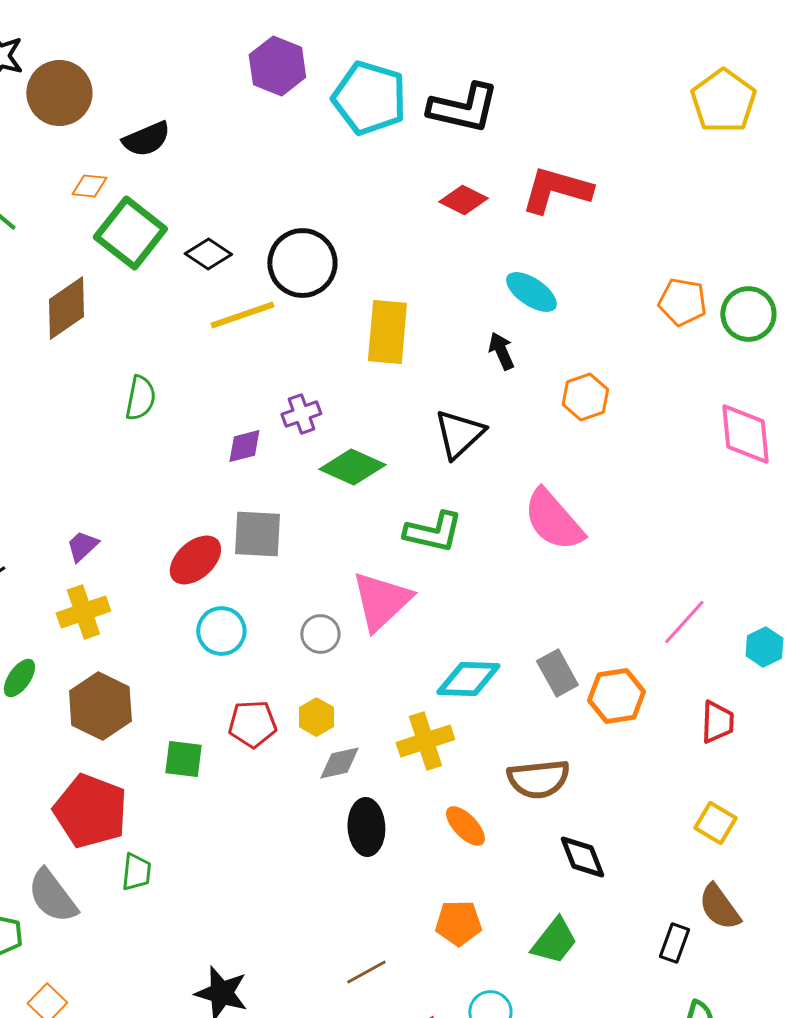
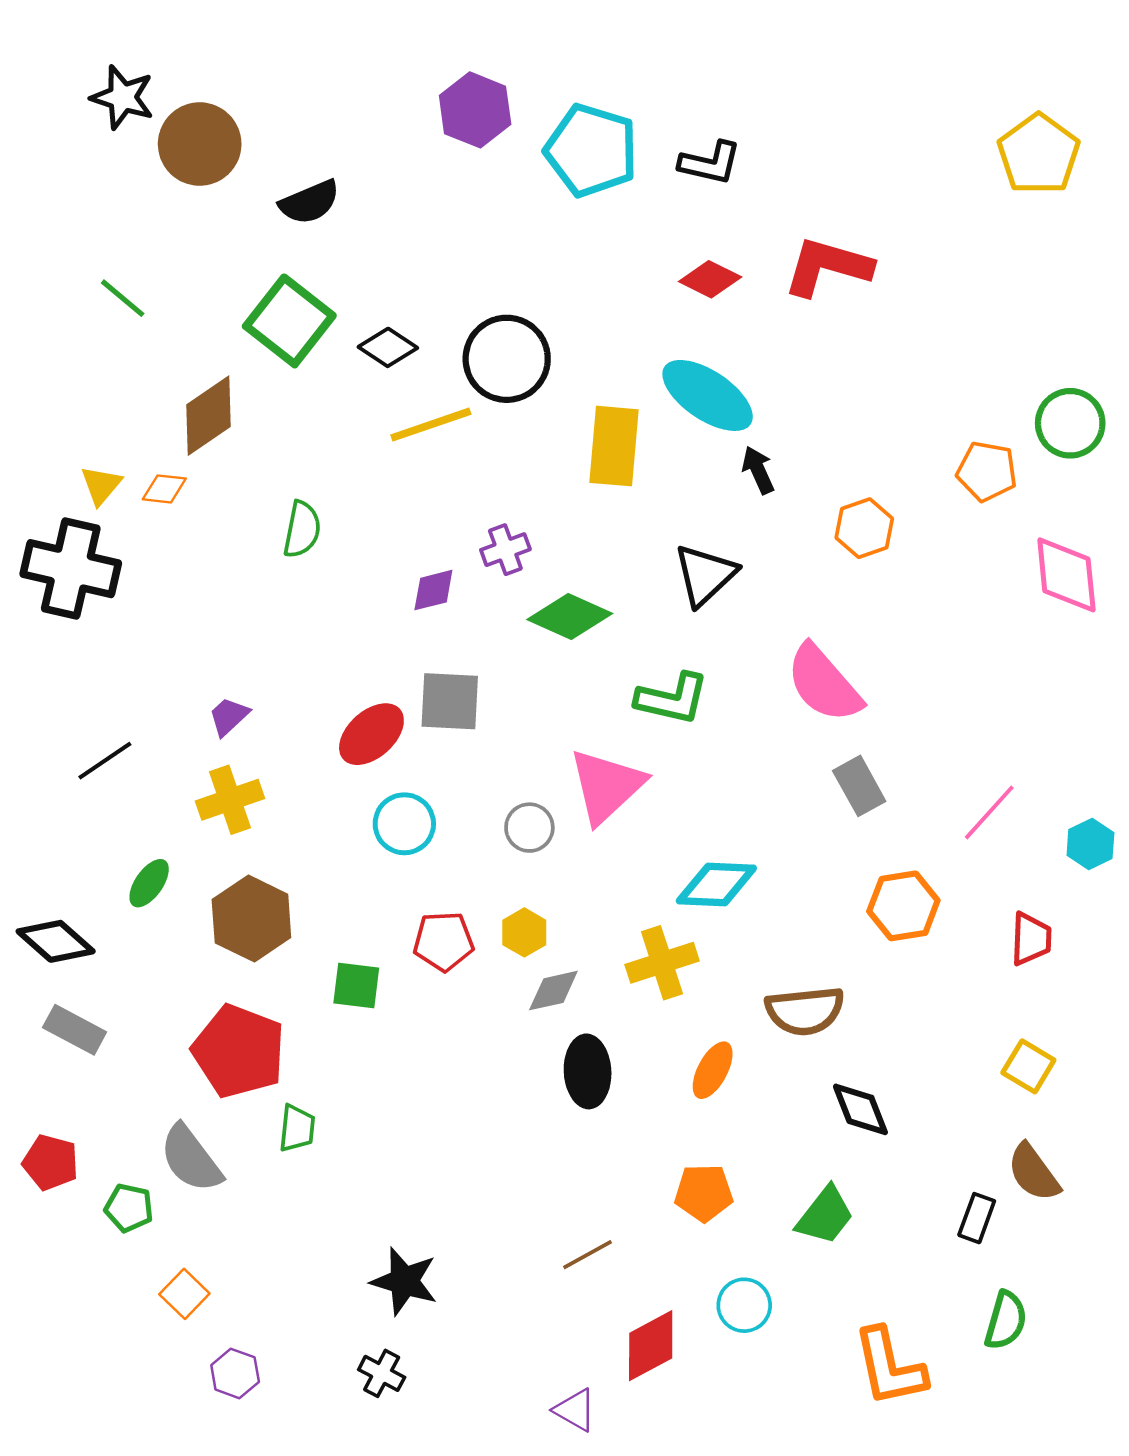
black L-shape: (463, 108) -> (710, 163), size x0.7
orange diamond: (89, 186) -> (164, 489), moved
cyan ellipse: (531, 292) -> (708, 395), moved, size x1.4
orange pentagon: (682, 302) -> (987, 471), moved
gray rectangle: (557, 673) -> (859, 786), moved
orange ellipse: (465, 826) -> (713, 1070), turned 72

